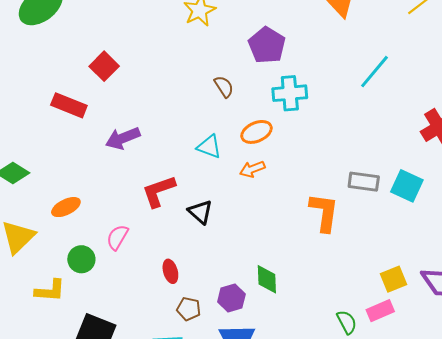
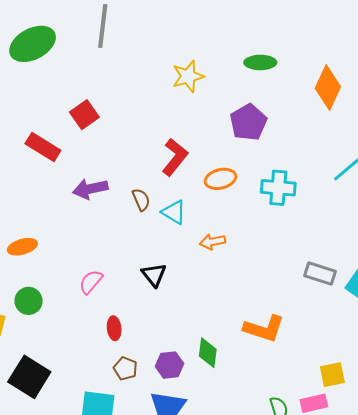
brown semicircle: (224, 87) -> (141, 200), moved
cyan cross: (290, 93) -> (278, 188), moved
orange ellipse: (256, 132) -> (220, 179), moved
red L-shape: (159, 191) -> (175, 157), moved, turned 138
orange L-shape: (324, 212) -> (264, 329), moved, turned 90
pink semicircle: (117, 237) -> (91, 282), moved

